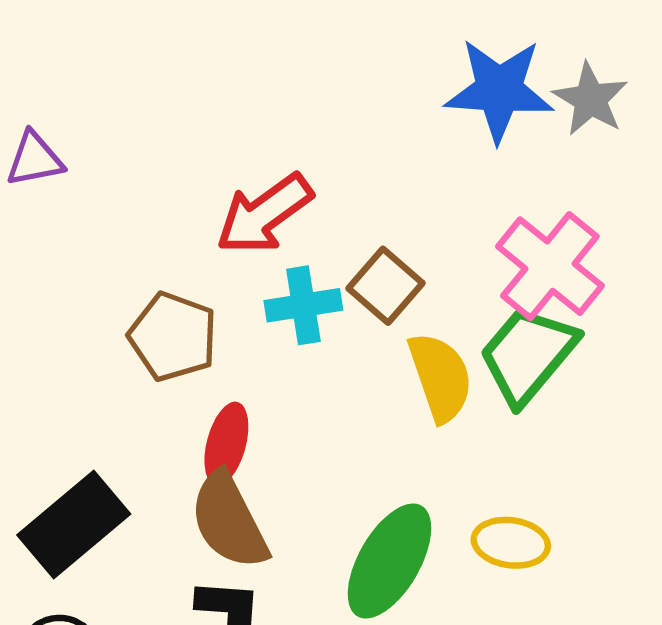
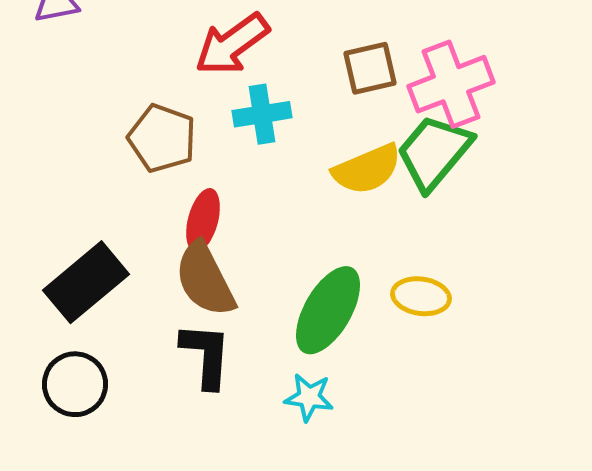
pink cross: (550, 266) -> (451, 84), turned 30
brown square: (386, 286) -> (370, 68), moved, turned 36
yellow semicircle: (440, 377) -> (367, 169), turned 86

